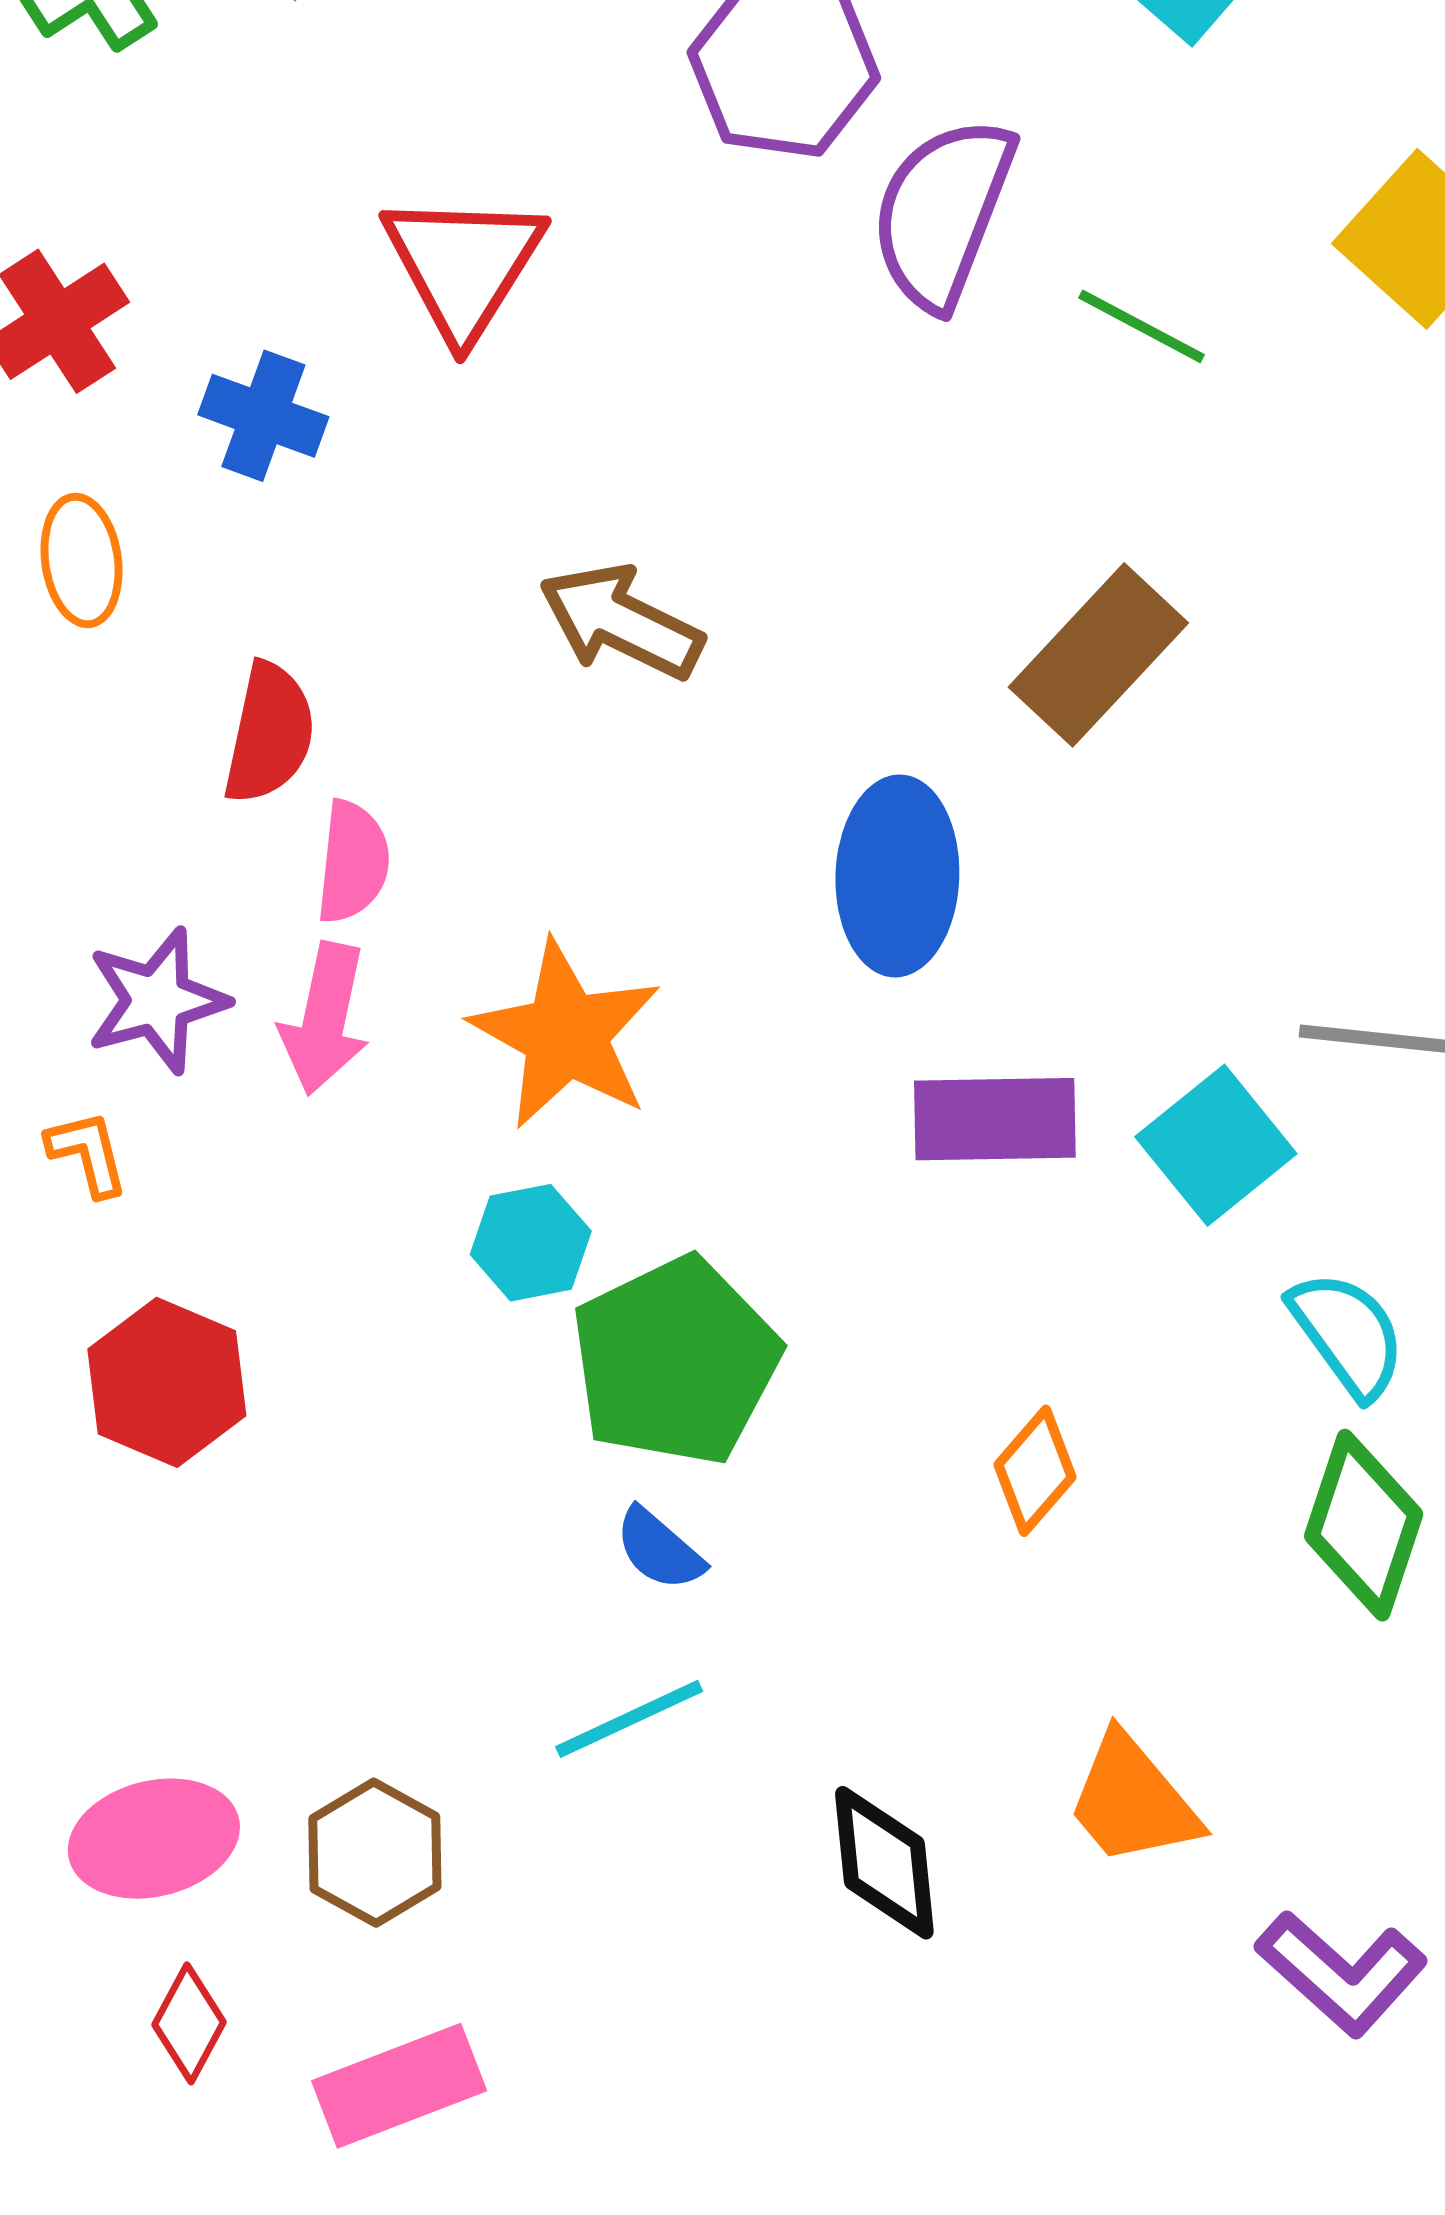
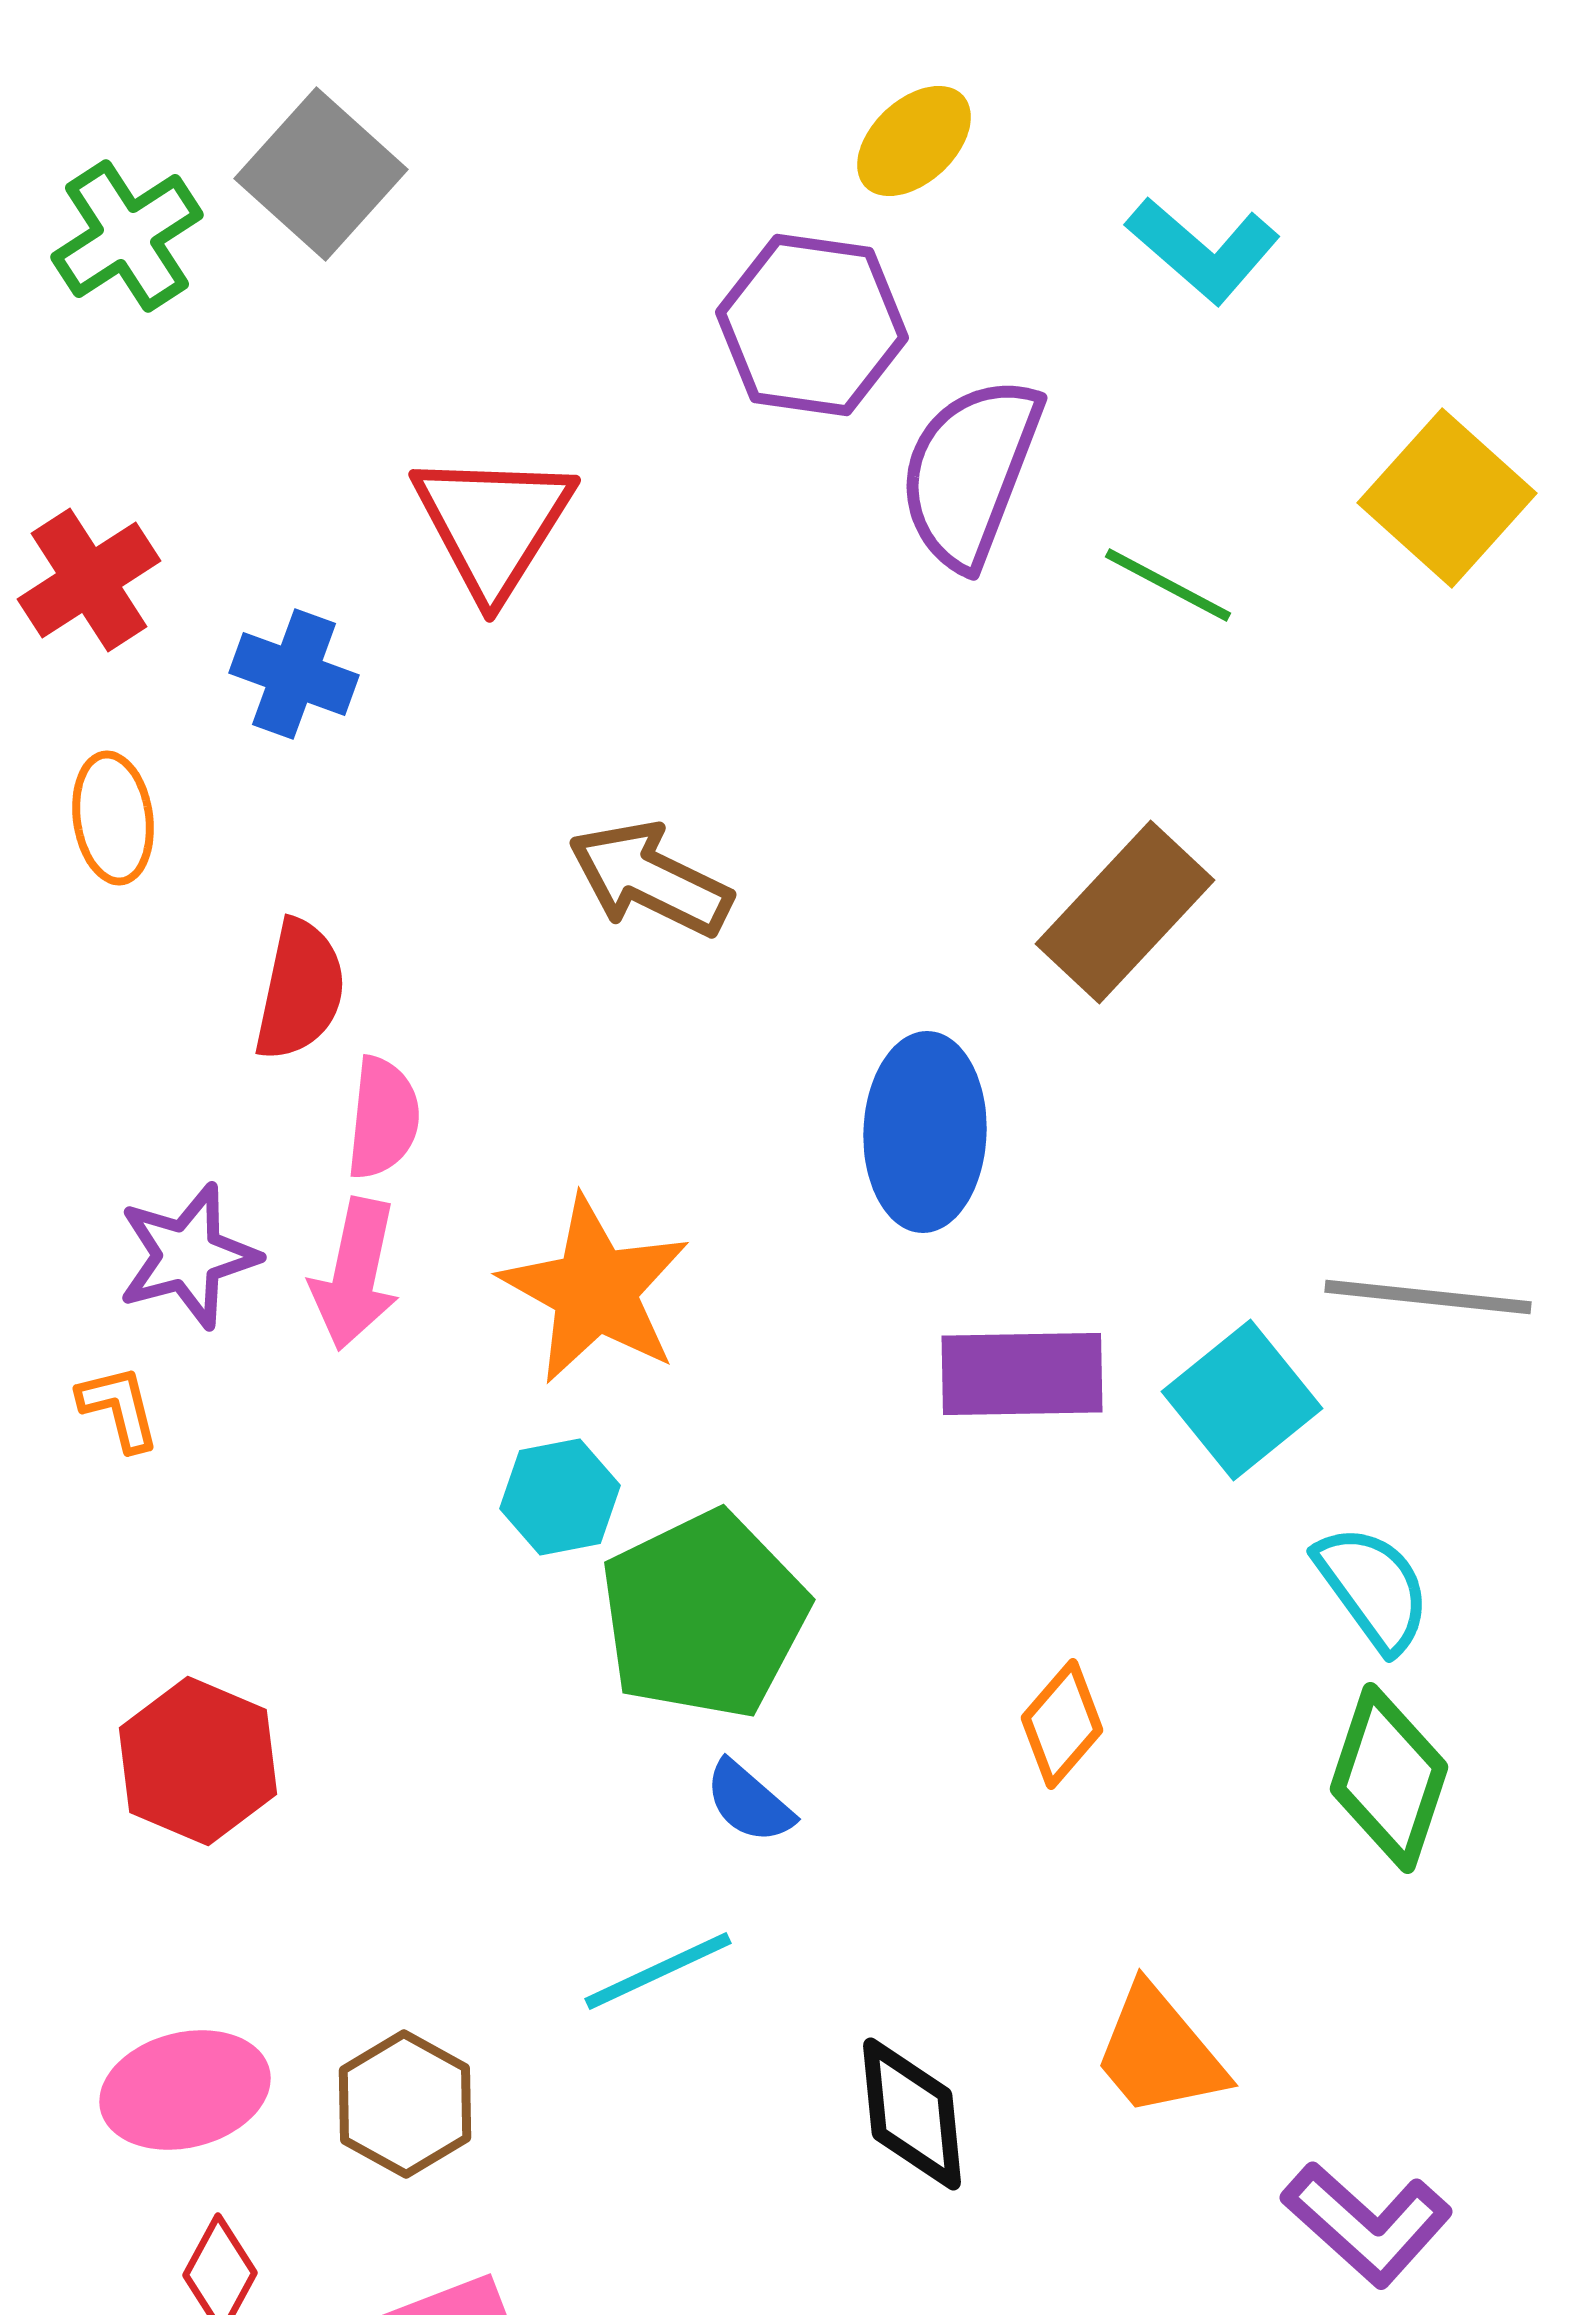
red hexagon: (167, 1382) -> (198, 1761), moved
blue semicircle: (659, 1549) -> (749, 1802), moved

